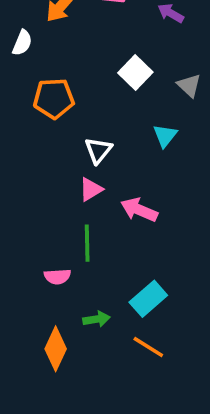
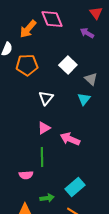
gray triangle: (189, 85) -> (91, 79), moved
orange pentagon: (54, 98) -> (27, 65), moved
white triangle: (98, 150) -> (46, 98), moved

